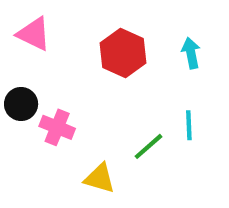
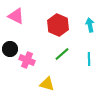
green line: (148, 146) -> (62, 54), moved

